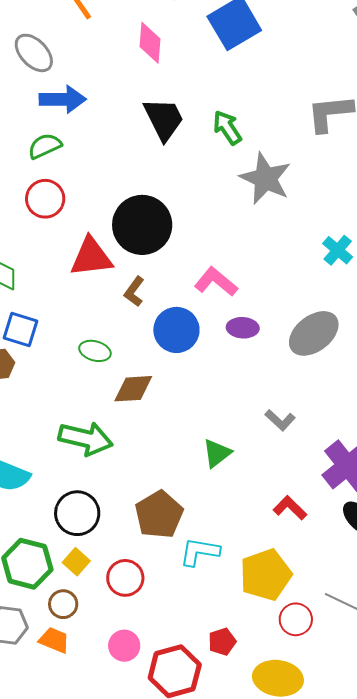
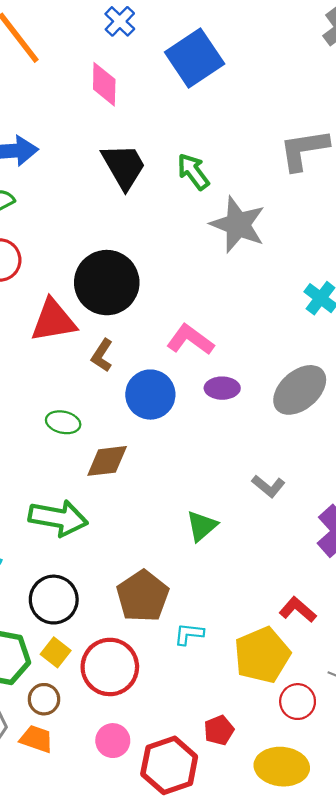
red L-shape: (290, 508) -> (298, 610), moved
cyan L-shape: (200, 552) -> (189, 634), size x0.7
red circle: (125, 578) -> (110, 667), size x1.4

